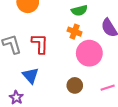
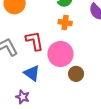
pink circle: (89, 53) -> (60, 54), moved

